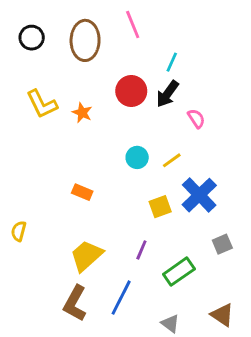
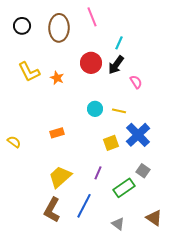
yellow line: (172, 160) -> (119, 111), turned 48
orange rectangle: (82, 192) -> (57, 133), turned -40
yellow semicircle: (19, 231) -> (14, 142), moved, turned 112
gray square: (222, 244) -> (143, 171), moved, turned -32

